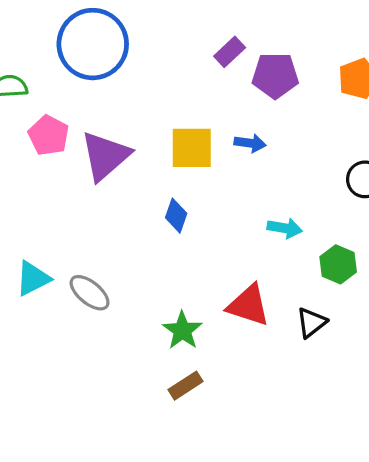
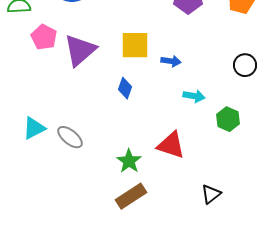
blue arrow: (250, 143) -> (171, 61), moved
black triangle: (311, 323) -> (211, 194), moved
brown rectangle: (186, 386) -> (131, 196), size x1.4

